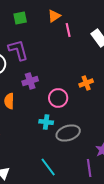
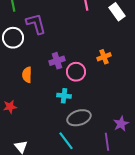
purple cross: (30, 81) -> (57, 61), moved
gray ellipse: (68, 133) -> (79, 118), moved

